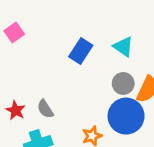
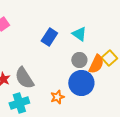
gray semicircle: (45, 109) -> (24, 78), size x1.6

